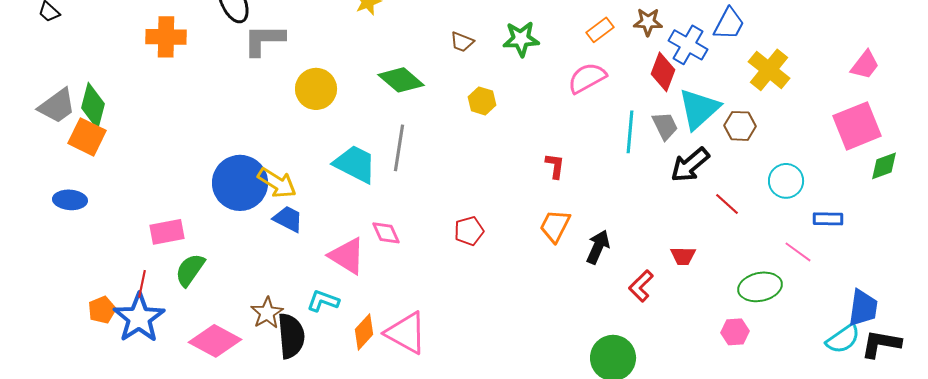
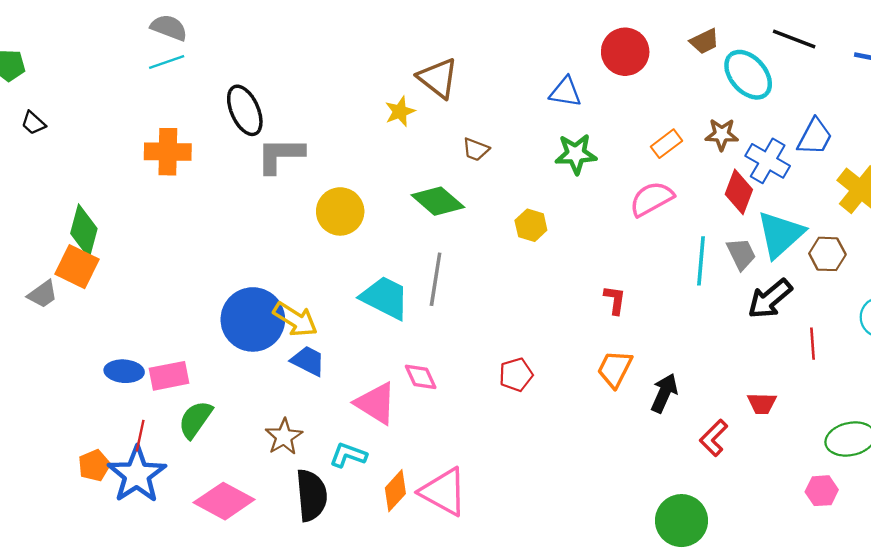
brown trapezoid: (462, 42) -> (476, 149), moved
gray trapezoid: (57, 106) -> (43, 294), moved, size x0.7
blue ellipse: (70, 200) -> (124, 371), moved
red line: (727, 204) -> (812, 344), turned 44
brown star: (267, 313) -> (284, 437), moved

